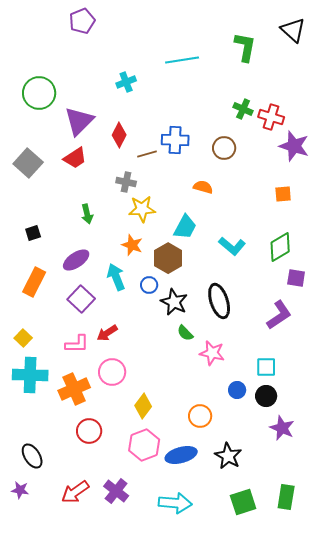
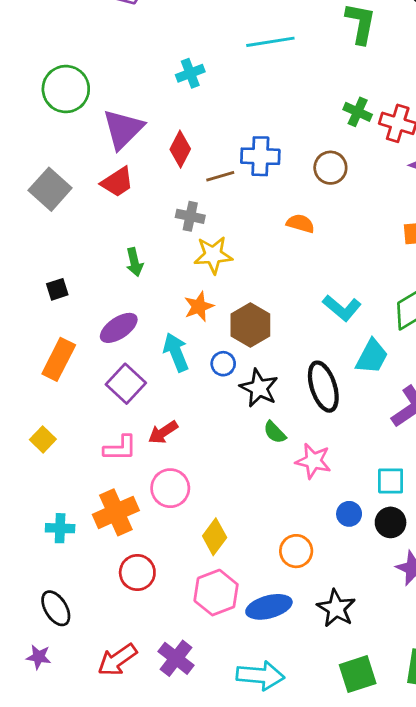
cyan trapezoid: (185, 227) -> (372, 357), moved
orange star: (132, 245) -> (199, 306), turned 30
cyan cross: (30, 375) -> (60, 528), moved, size x0.6

